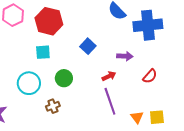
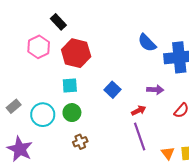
blue square: (88, 46) -> (113, 90), moved
green circle: (64, 78) -> (72, 113), moved
cyan circle: (29, 83) -> (43, 115), moved

